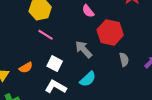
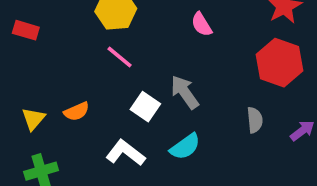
red hexagon: (110, 33) -> (279, 63), moved
white square: (55, 64) -> (145, 107), moved

